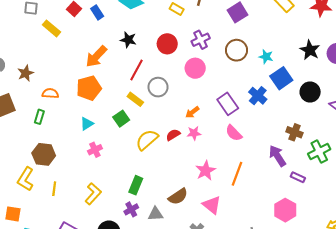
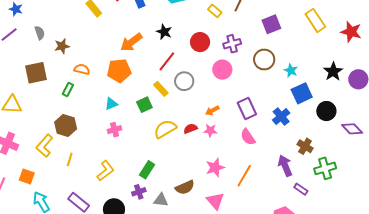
blue cross: (258, 96) -> (281, 117), moved

